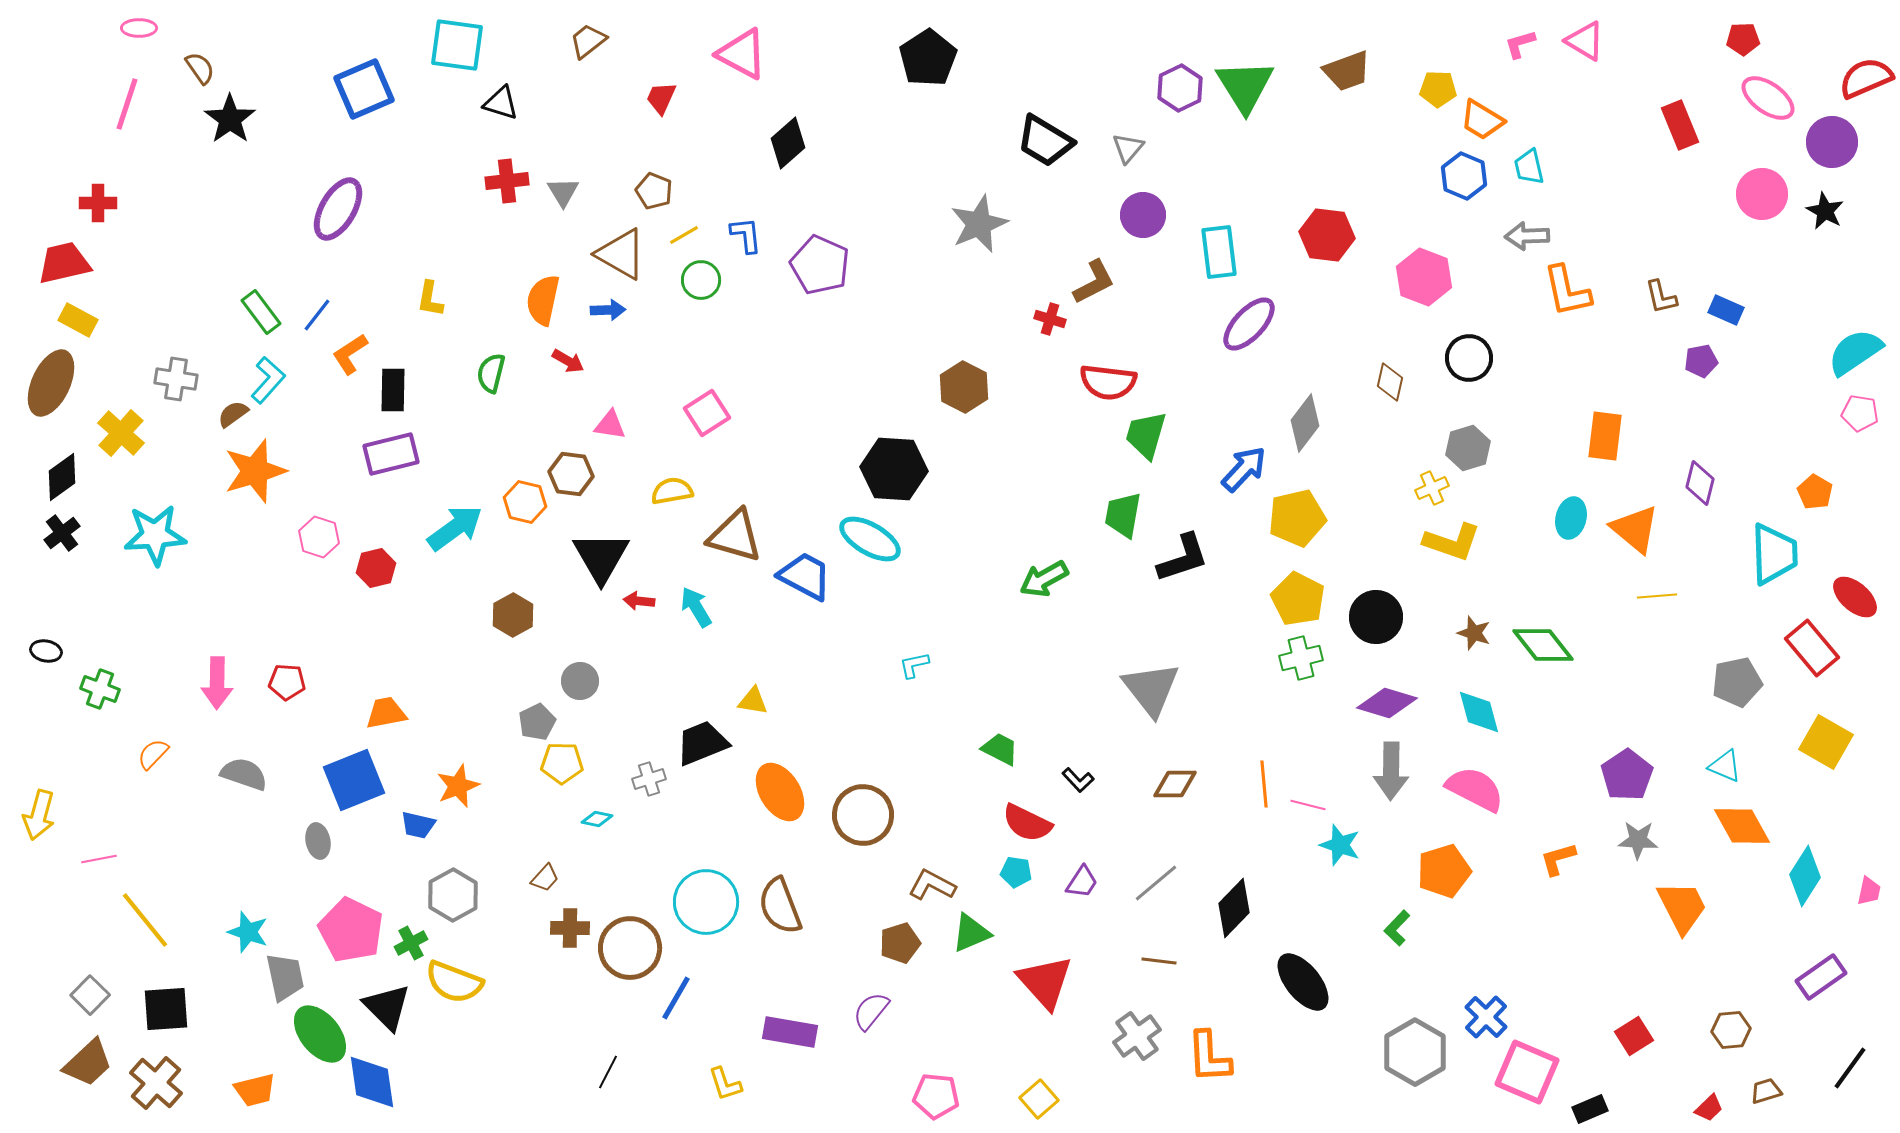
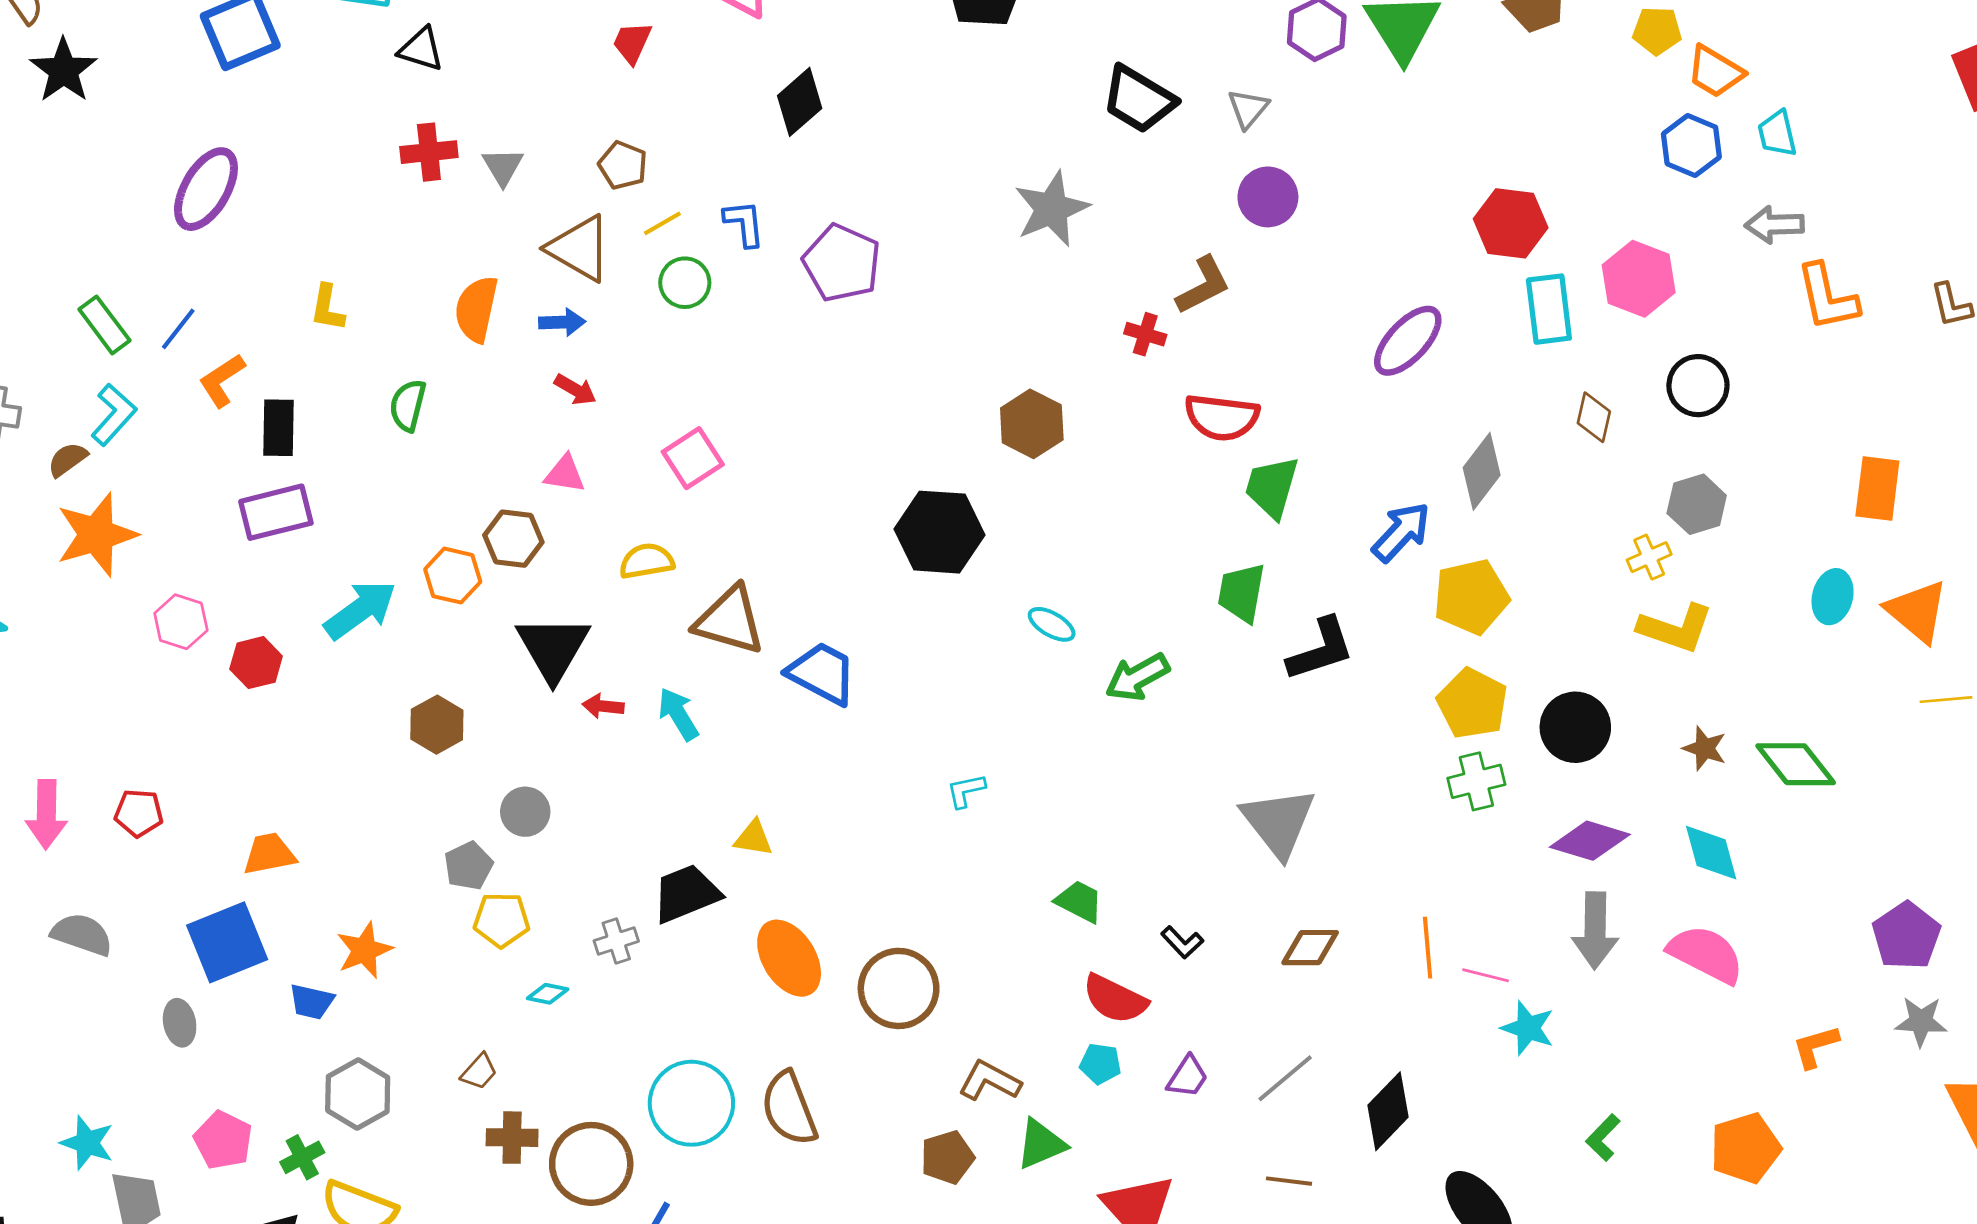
cyan rectangle: (1219, 252) -> (1549, 309), moved
red arrow: (568, 361) -> (575, 390), moved
cyan ellipse: (870, 539) -> (1052, 624), moved, size x0.6
orange pentagon: (1444, 871) -> (1745, 1148), moved
pink pentagon: (351, 930) -> (223, 1140), size x0.7

